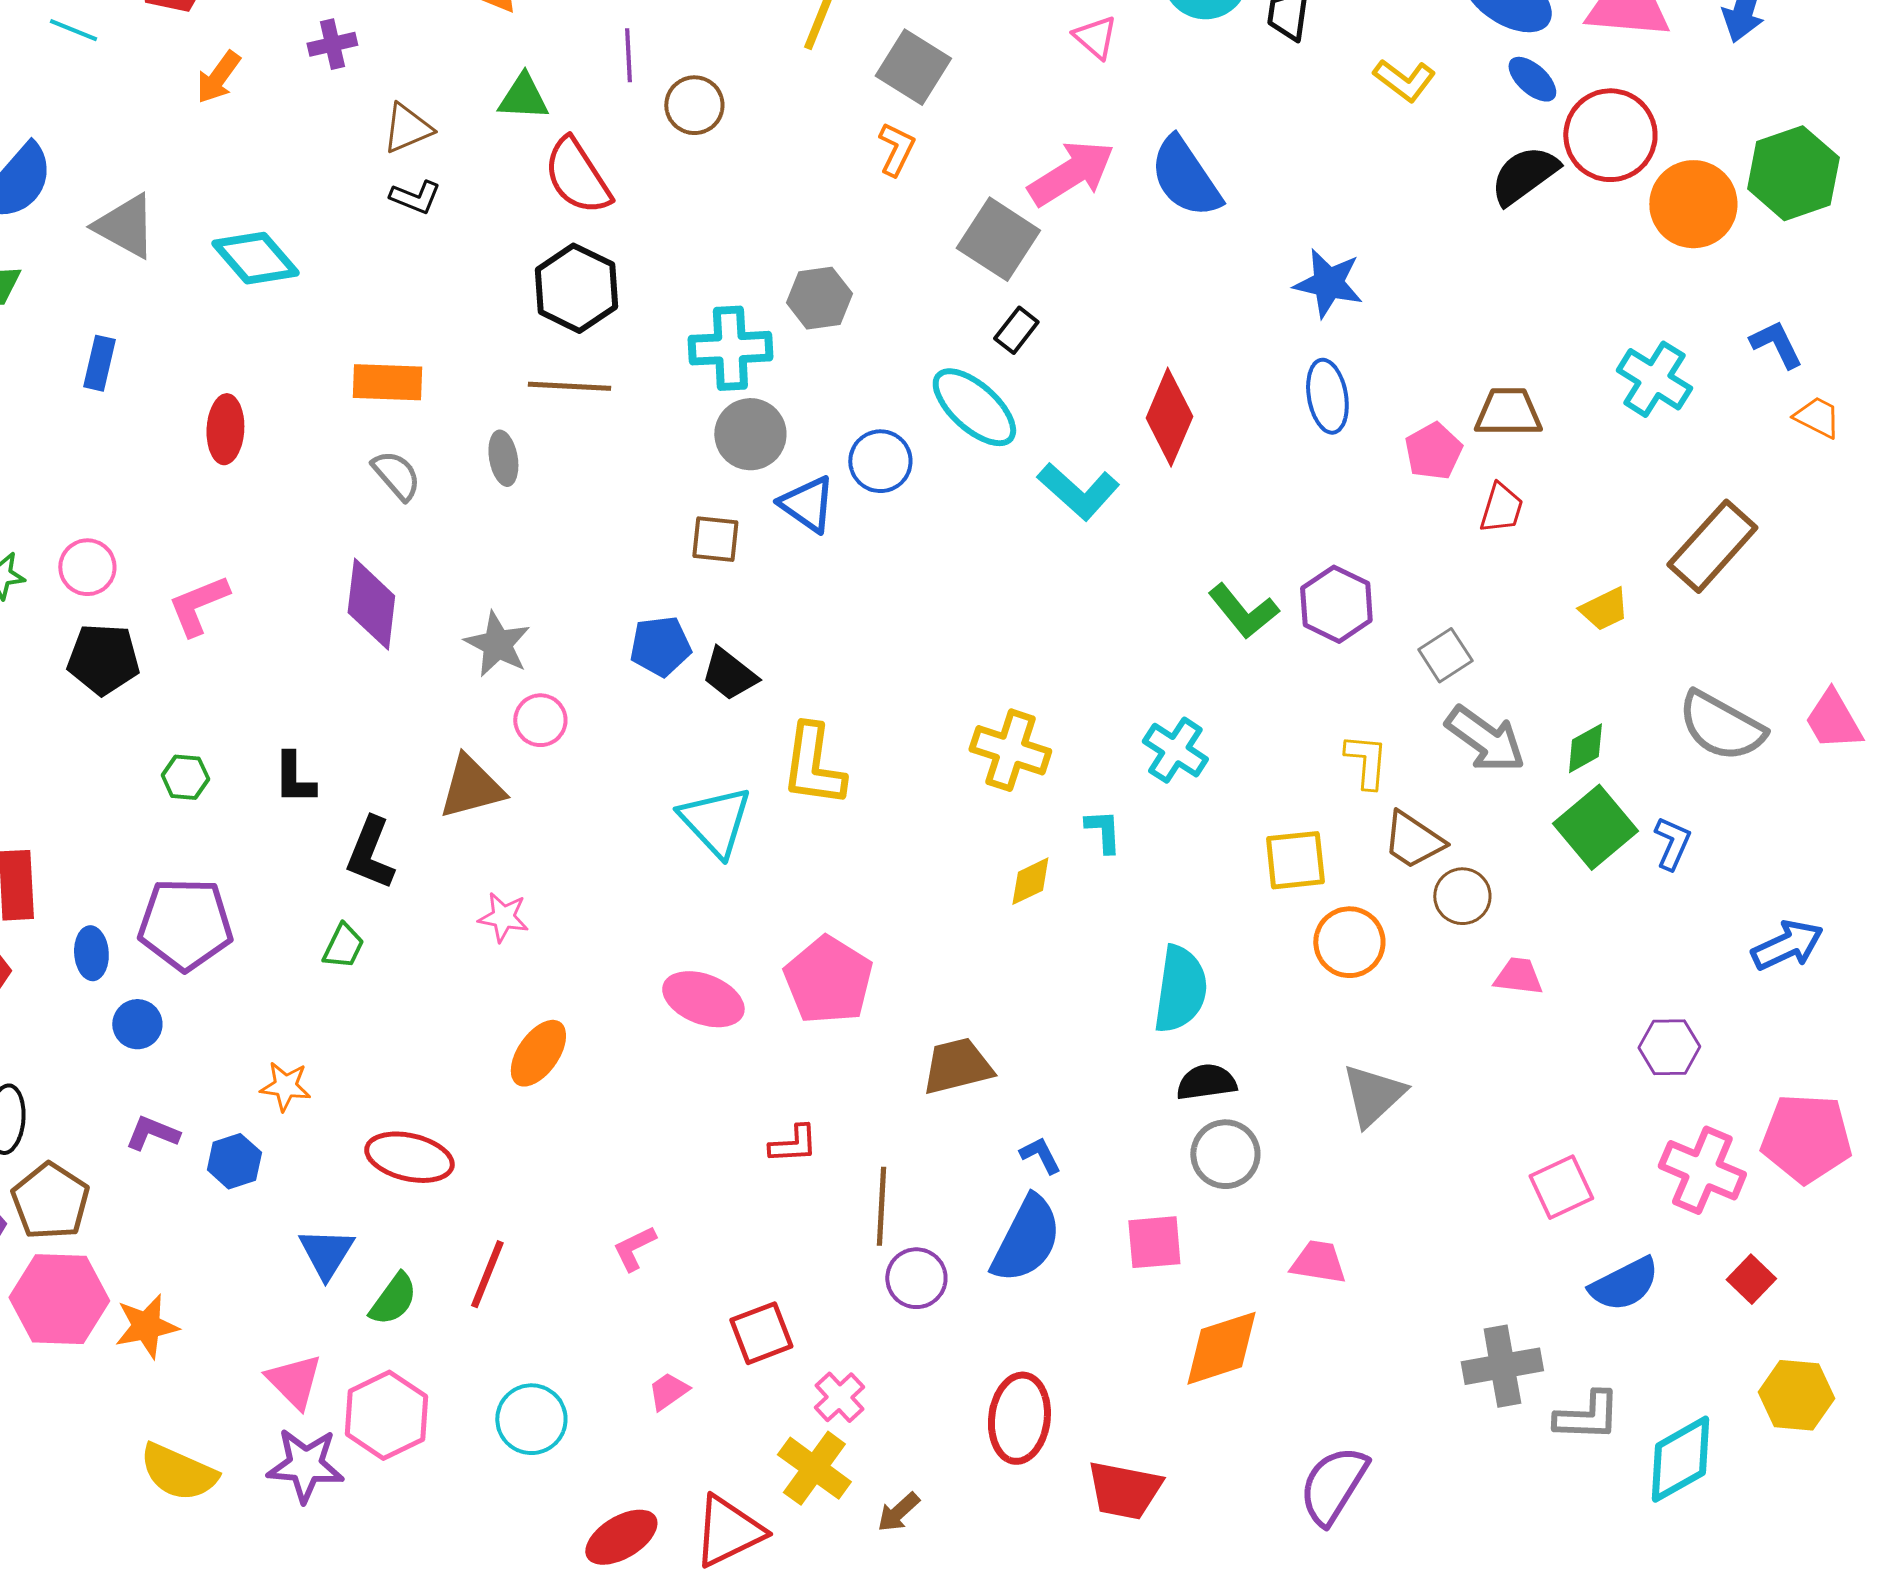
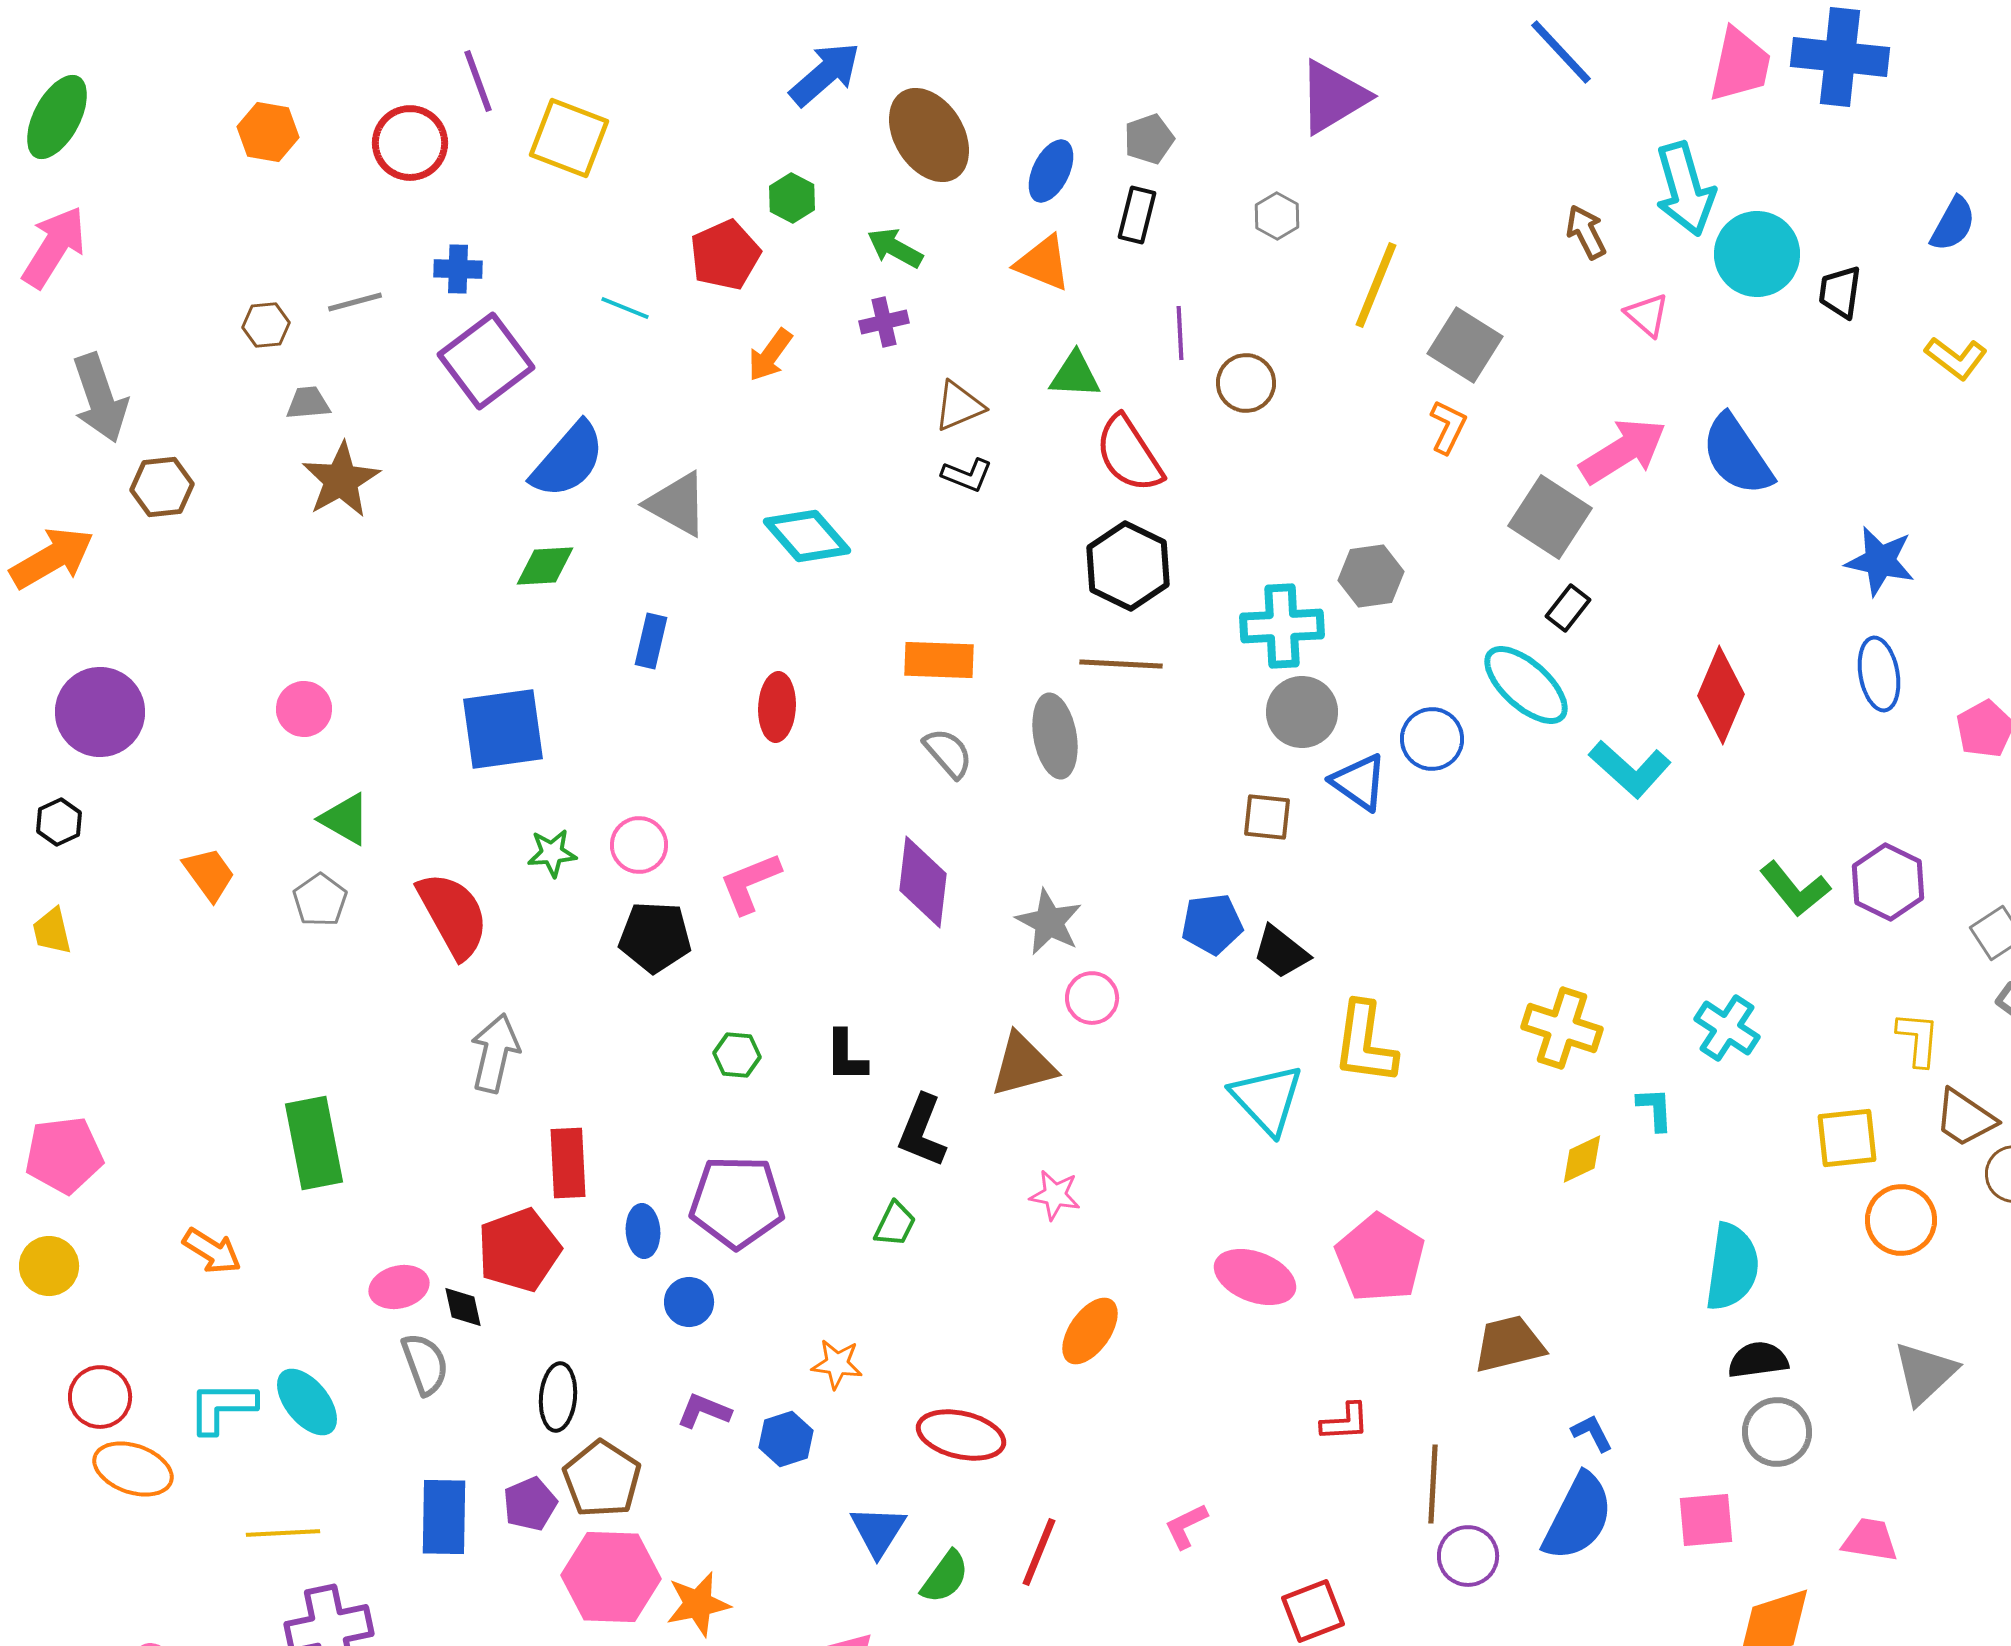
gray ellipse: (503, 458) -> (1055, 736), size x1.5

